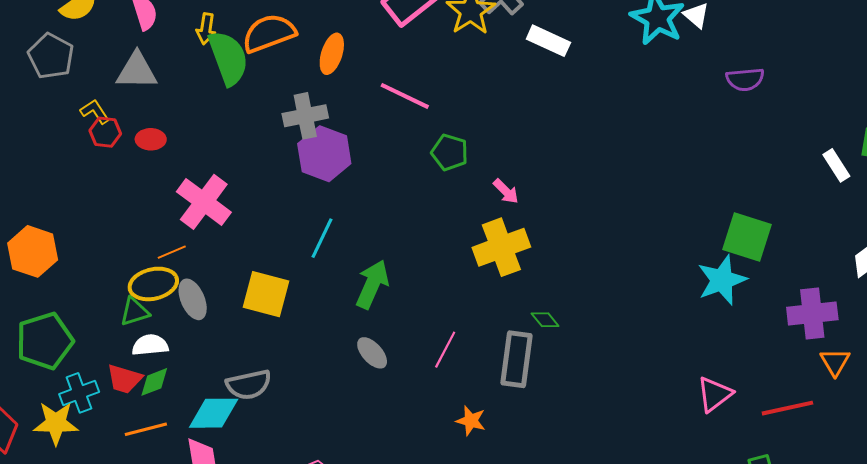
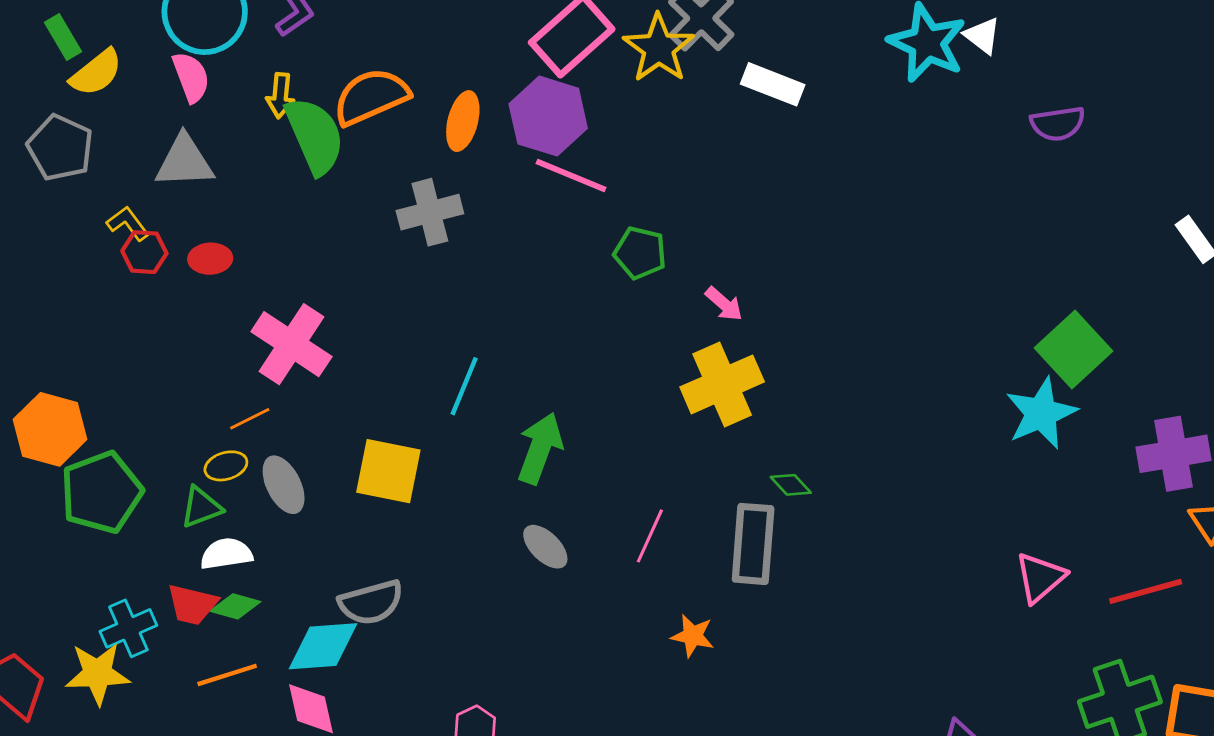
purple hexagon: (324, 154) -> (548, 116), moved
green square: (747, 237) -> (1073, 350), turned 33
yellow ellipse: (153, 284) -> (226, 466), size x0.6
green pentagon: (45, 341) -> (101, 492), moved
green diamond: (154, 382) -> (235, 606), turned 40

